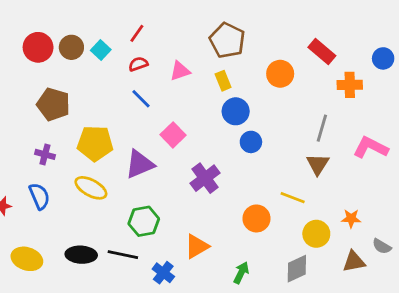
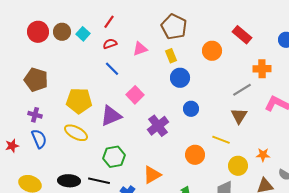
orange cross: (350, 85) -> (262, 69), moved
brown pentagon: (53, 104) -> (36, 80), moved
gray line: (322, 128) -> (242, 90), turned 42
blue circle: (251, 142) -> (191, 109), moved
purple cross: (45, 154) -> (35, 115), moved

